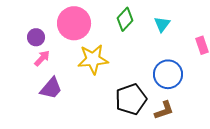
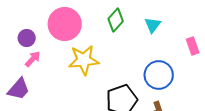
purple trapezoid: (51, 88) -> (19, 89), moved

